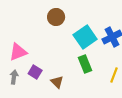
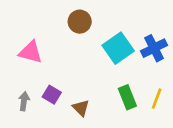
pink triangle: (18, 52) -> (31, 52), moved, turned 36
green rectangle: (85, 64) -> (127, 97), moved

